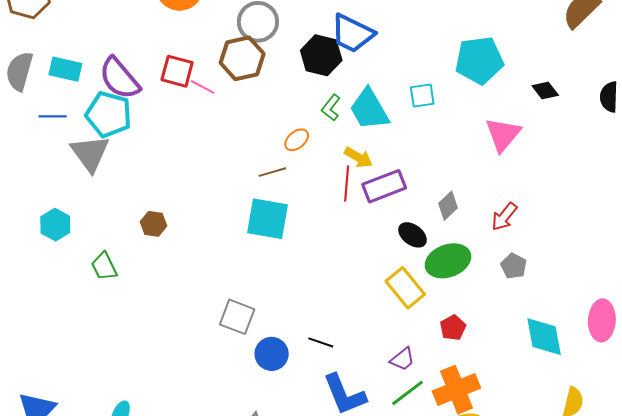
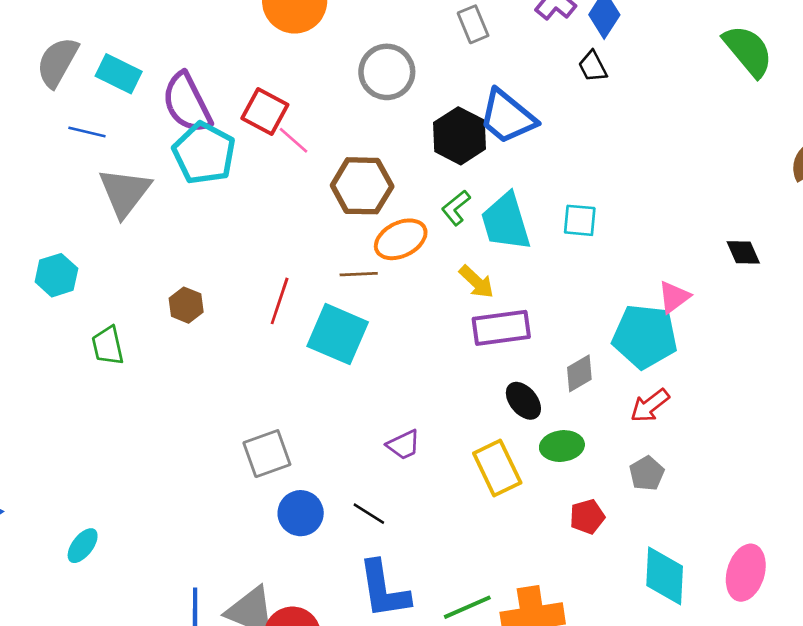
brown hexagon: (242, 58) -> (362, 186), moved
cyan pentagon: (479, 60) -> (645, 336), moved
cyan pentagon: (109, 114) -> (204, 153), moved
pink triangle: (503, 134) -> (674, 297), size x0.7
orange ellipse: (297, 140) -> (401, 239), size x1.5
red line: (347, 184) -> (280, 301), moved
green ellipse: (448, 261) -> (562, 446), size x0.7
gray square: (237, 317) -> (267, 454), turned 36
red pentagon: (453, 328) -> (587, 517), moved
purple trapezoid: (403, 359) -> (404, 445), moved

